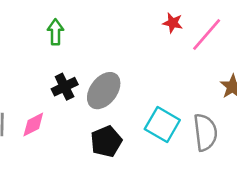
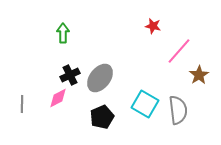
pink line: (207, 35) -> (179, 51), moved
pink diamond: (33, 124) -> (58, 98), moved

